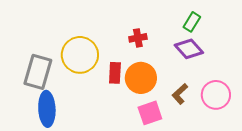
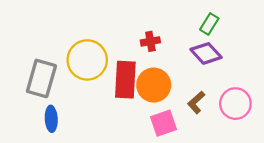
red rectangle: (115, 73) -> (125, 80), size x1.6
blue ellipse: (47, 109) -> (51, 119), size x0.7

